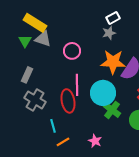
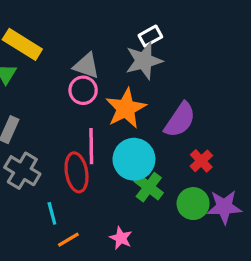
gray star: (109, 33) -> (144, 61), size x1.6
gray triangle: (43, 39) -> (86, 66), moved
orange star: (113, 62) -> (126, 108), moved, turned -30

